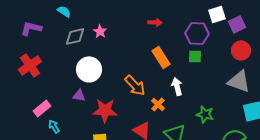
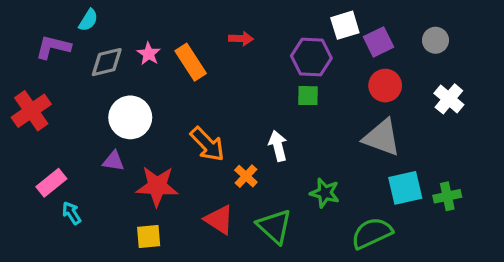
cyan semicircle: (64, 11) -> (88, 20), turned 88
purple L-shape: (31, 28) -> (53, 47), moved
orange rectangle: (161, 57) -> (191, 62), moved

